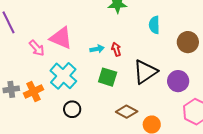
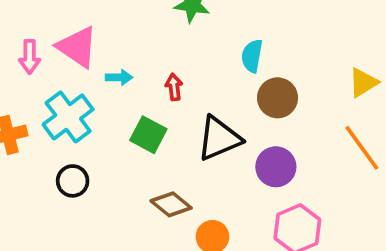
brown circle: (188, 42) -> (278, 98), moved
pink arrow: (37, 48) -> (30, 57), turned 30
cyan arrow: (97, 49) -> (119, 77), moved

